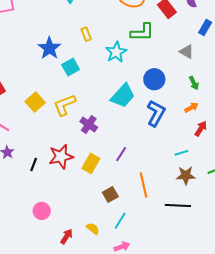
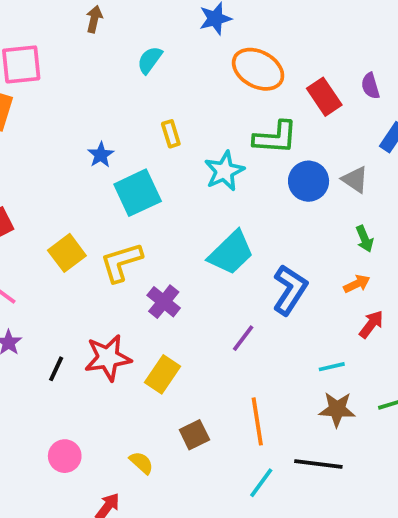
blue star: (49, 48) -> (101, 155), size x0.6
cyan square: (71, 67) -> (138, 193), size x1.4
blue circle: (154, 79) -> (309, 181), moved
purple line: (121, 154) -> (243, 338), moved
cyan line: (120, 221) -> (261, 483), moved
yellow semicircle: (93, 229) -> (141, 463), moved

